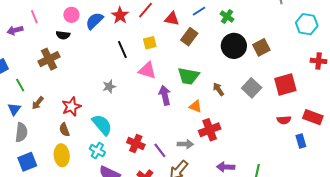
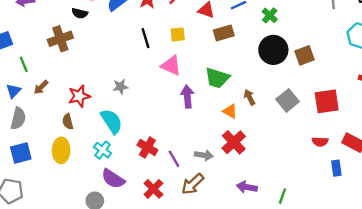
brown rectangle: (189, 37) -> (224, 33), turned 30
gray star: (109, 86) -> (121, 87), moved
orange triangle: (195, 106) -> (230, 111), moved
red cross: (210, 130) -> (234, 142), turned -30

